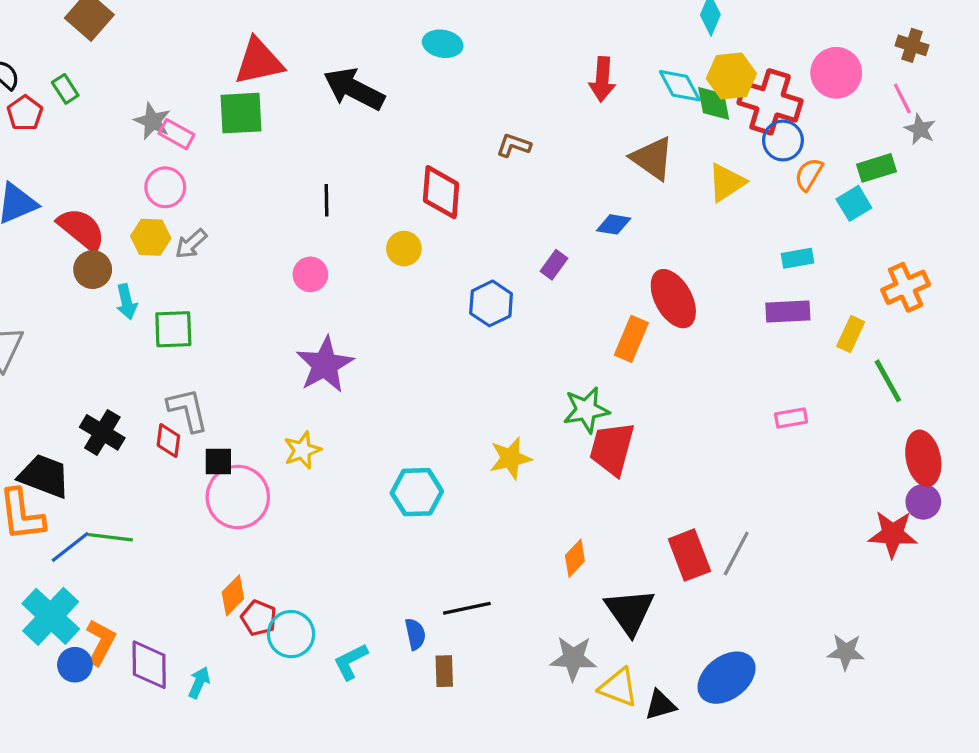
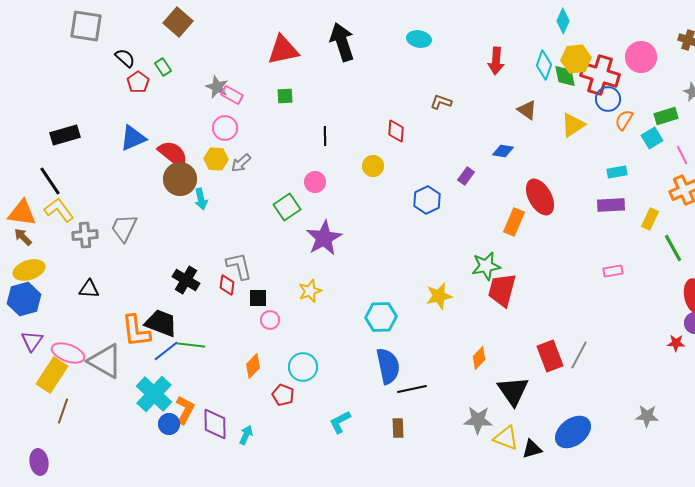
cyan ellipse: (443, 44) -> (419, 39), moved
cyan diamond: (680, 86) -> (544, 65), turned 48
black arrow: (354, 89) -> (342, 42), moved, turned 45
pink line: (902, 99) -> (682, 155), moved
green square: (241, 113) -> (285, 96), moved, size x0.6
brown triangle: (652, 158) -> (527, 110), size x0.7
red diamond: (441, 192) -> (396, 131), size x0.7
brown circle: (93, 270) -> (180, 179), size x1.4
green square: (173, 329) -> (287, 207), moved, turned -32
black trapezoid: (44, 476) -> (161, 323), moved
pink circle: (238, 497) -> (270, 320), size x0.5
red star: (893, 534) -> (676, 343), size x0.6
orange diamond: (233, 595) -> (253, 366), moved
cyan circle: (291, 634) -> (303, 367), moved
blue semicircle: (415, 634) -> (388, 366), moved, size x1.8

